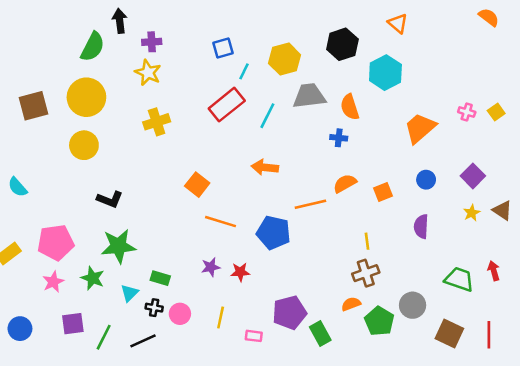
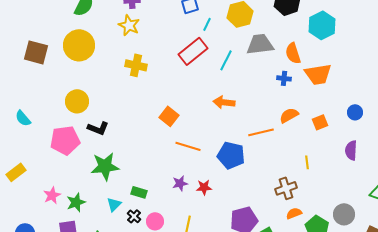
brown square: (34, 106) -> (36, 52), turned 30
yellow cross: (157, 122) -> (136, 65), turned 30
orange trapezoid: (420, 128) -> (318, 74), moved, turned -148
yellow circle: (84, 145) -> (77, 101), moved
pink pentagon: (56, 242) -> (65, 140), moved
brown cross: (366, 273) -> (286, 188), moved
green star: (93, 278) -> (76, 202), moved, turned 30
black cross: (154, 308) -> (134, 216), turned 32

